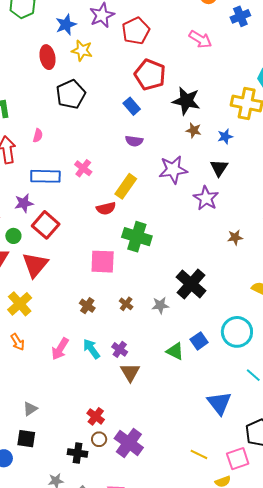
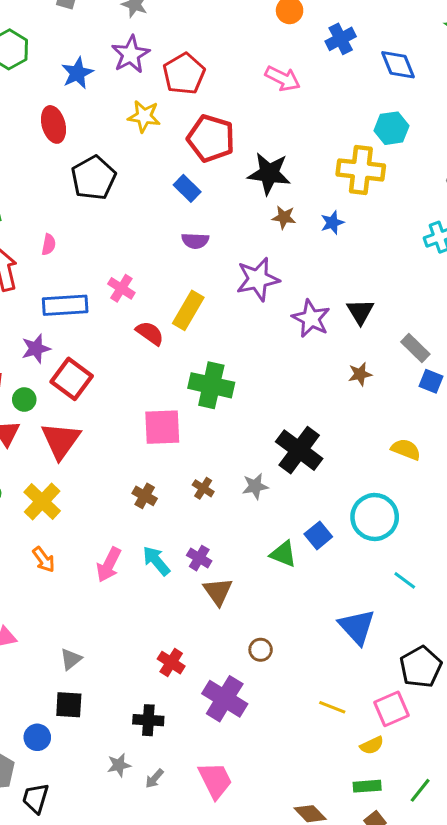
yellow star: (82, 51) -> (144, 116), moved
black triangle: (219, 168) -> (360, 312), moved
red semicircle: (106, 208) -> (150, 333), moved, turned -126
brown circle: (99, 439) -> (261, 650), moved

